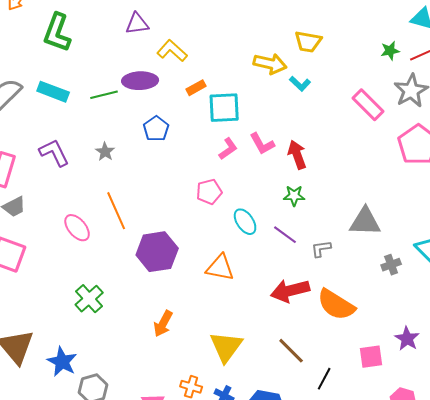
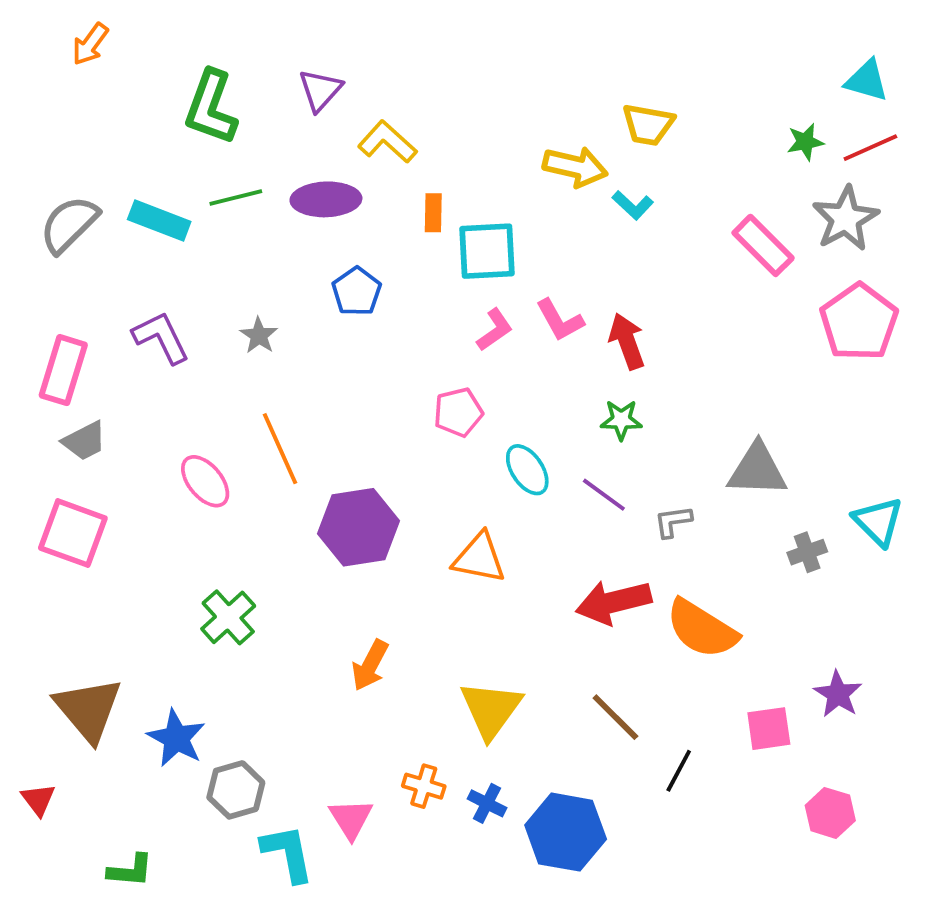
purple triangle: (137, 24) -> (320, 90), turned -40
green L-shape: (57, 33) -> (211, 107), moved
orange rectangle: (196, 88) -> (433, 213), turned -60
green line: (104, 95) -> (236, 197), moved

